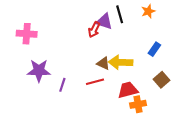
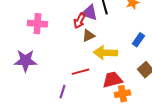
pink cross: (27, 34) -> (37, 24), moved
brown triangle: (103, 63) -> (88, 36), moved, turned -48
purple line: (62, 85) -> (62, 92), moved

